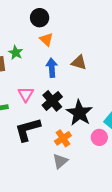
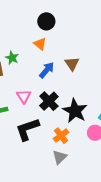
black circle: (40, 18) -> (46, 21), moved
brown triangle: (79, 63) -> (72, 64), turned 42
blue arrow: (52, 68) -> (47, 70), turned 48

